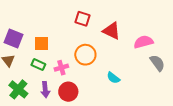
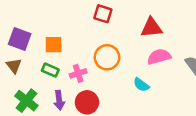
red triangle: (112, 31) -> (151, 28), moved, turned -30
pink semicircle: (143, 42) -> (159, 57), moved

